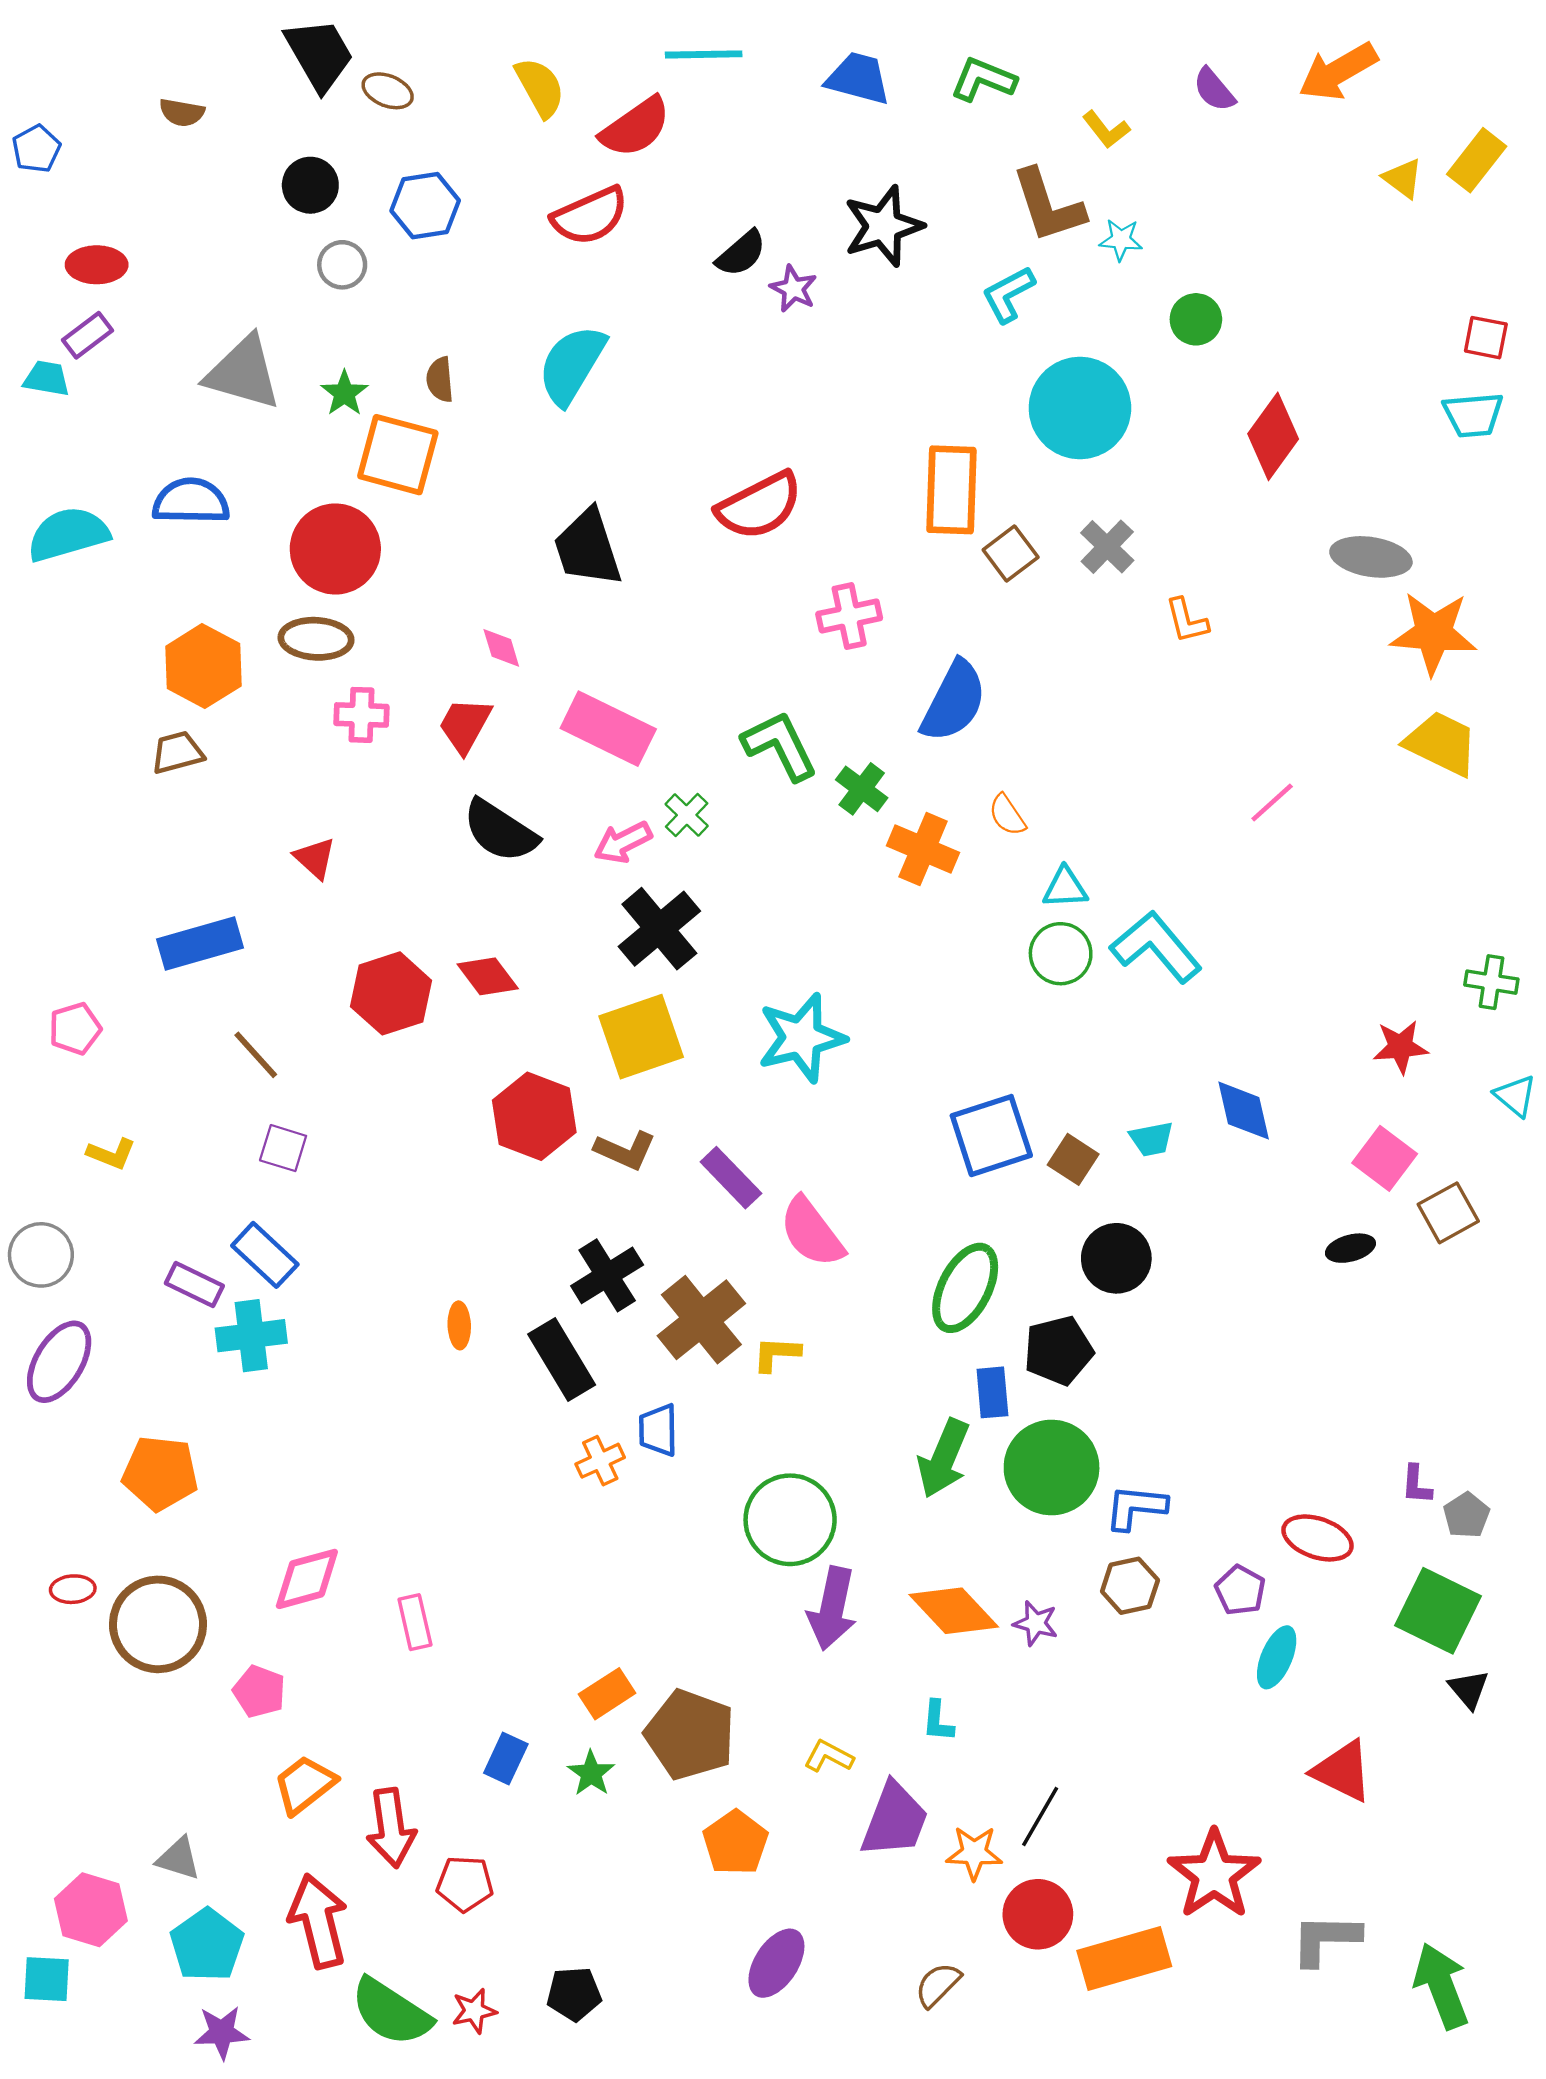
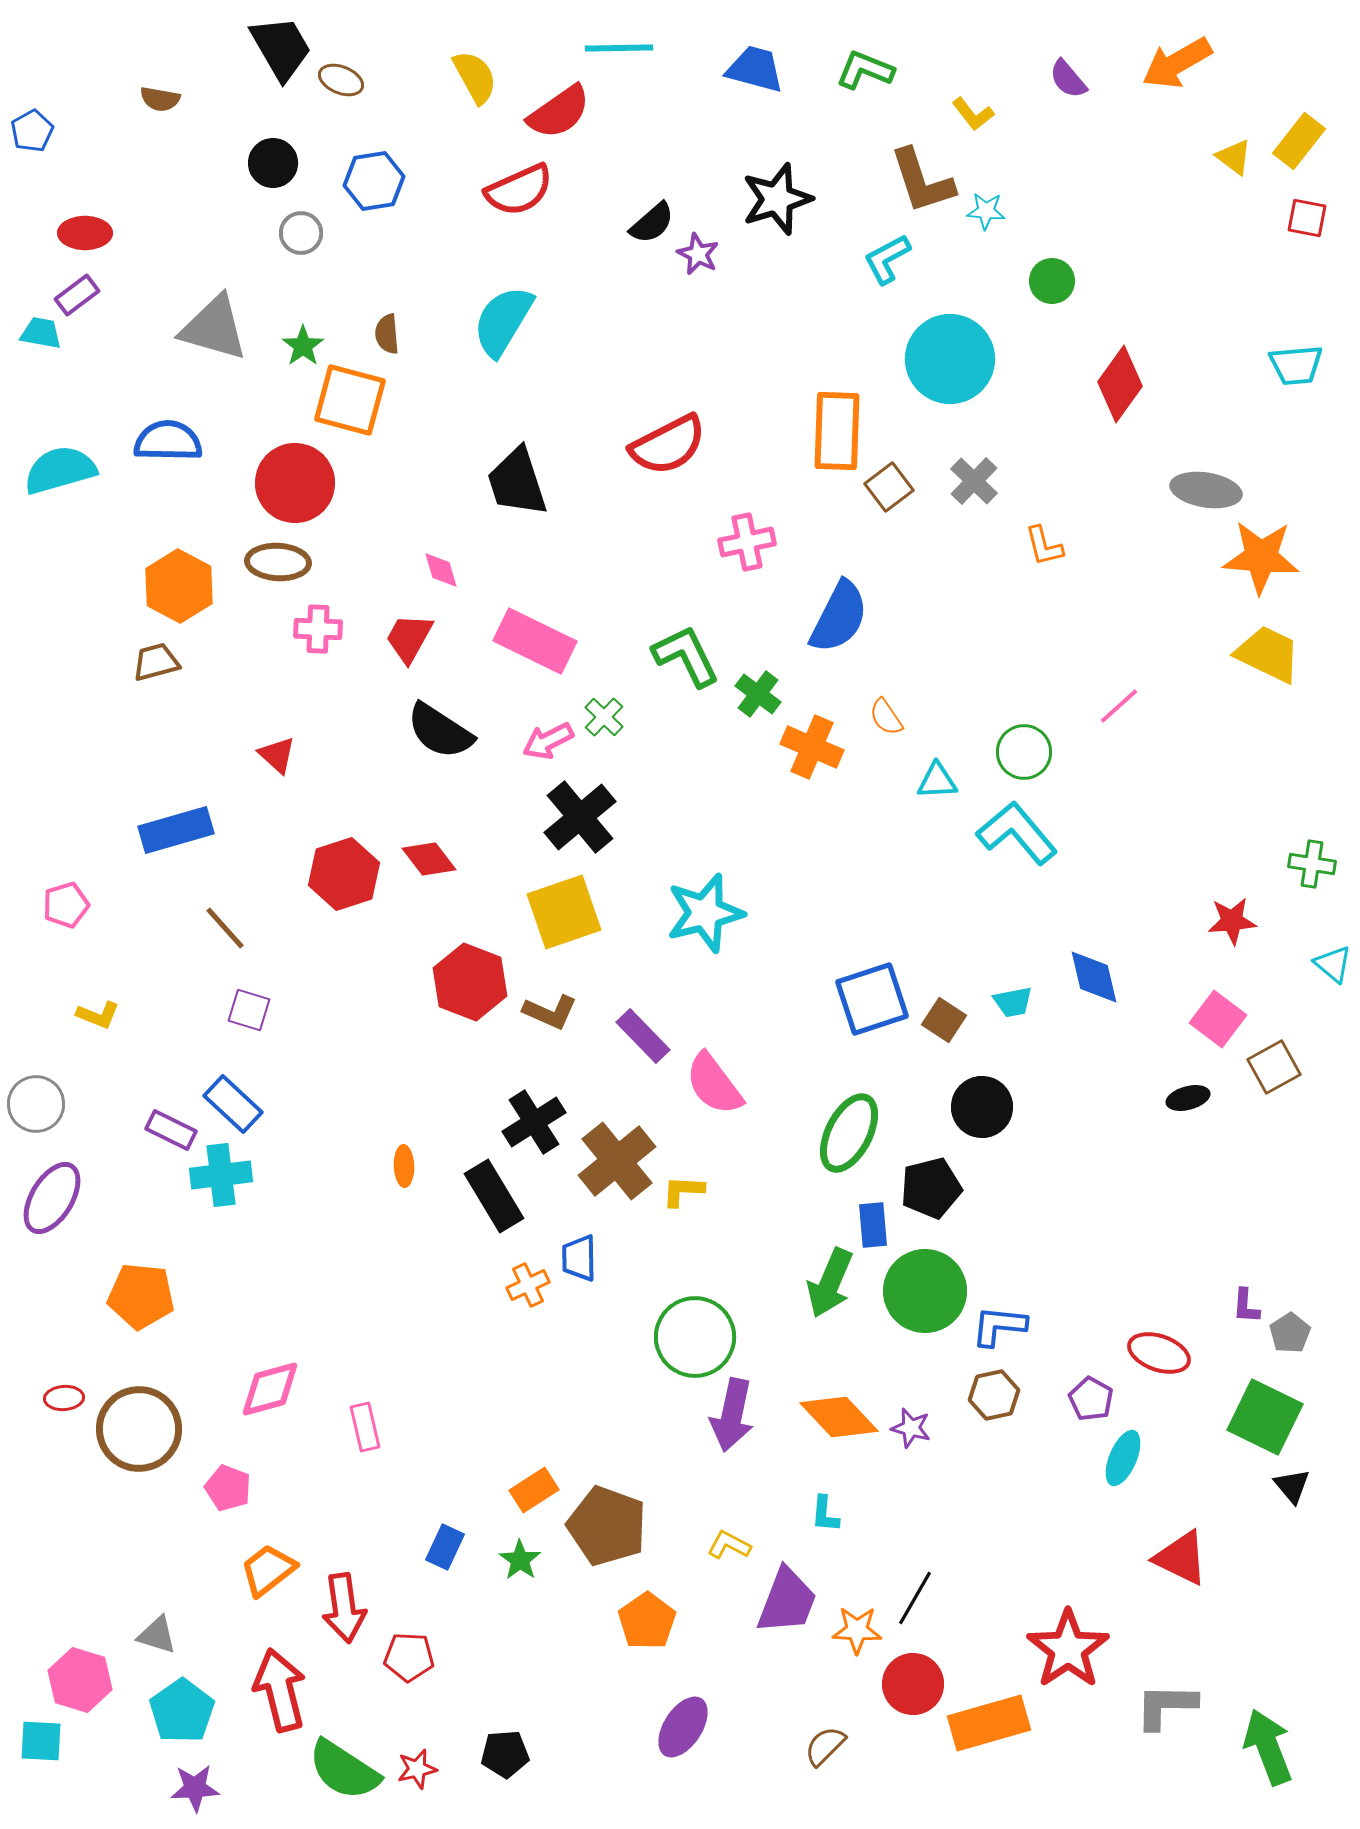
red square: (1486, 338) -> (1307, 218), moved
green circle: (1061, 954) -> (1024, 752), moved

